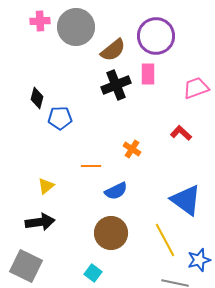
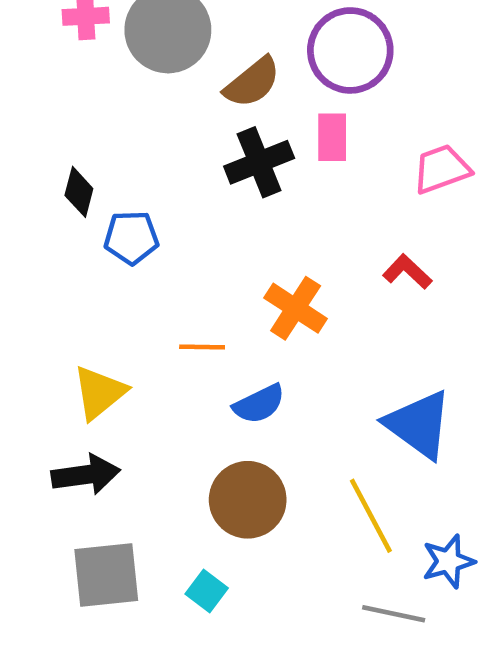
orange cross: (132, 149) -> (296, 308), size x1.5
yellow triangle: (46, 186) -> (99, 393), size x1.5
gray square: (26, 266) -> (106, 575), moved, turned -32

